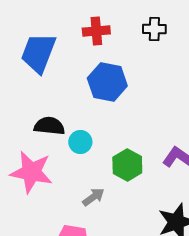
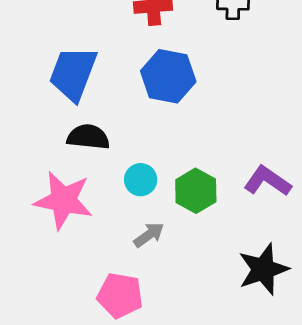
blue trapezoid: (38, 53) -> (73, 74), moved
cyan circle: (80, 142) -> (141, 180), moved

